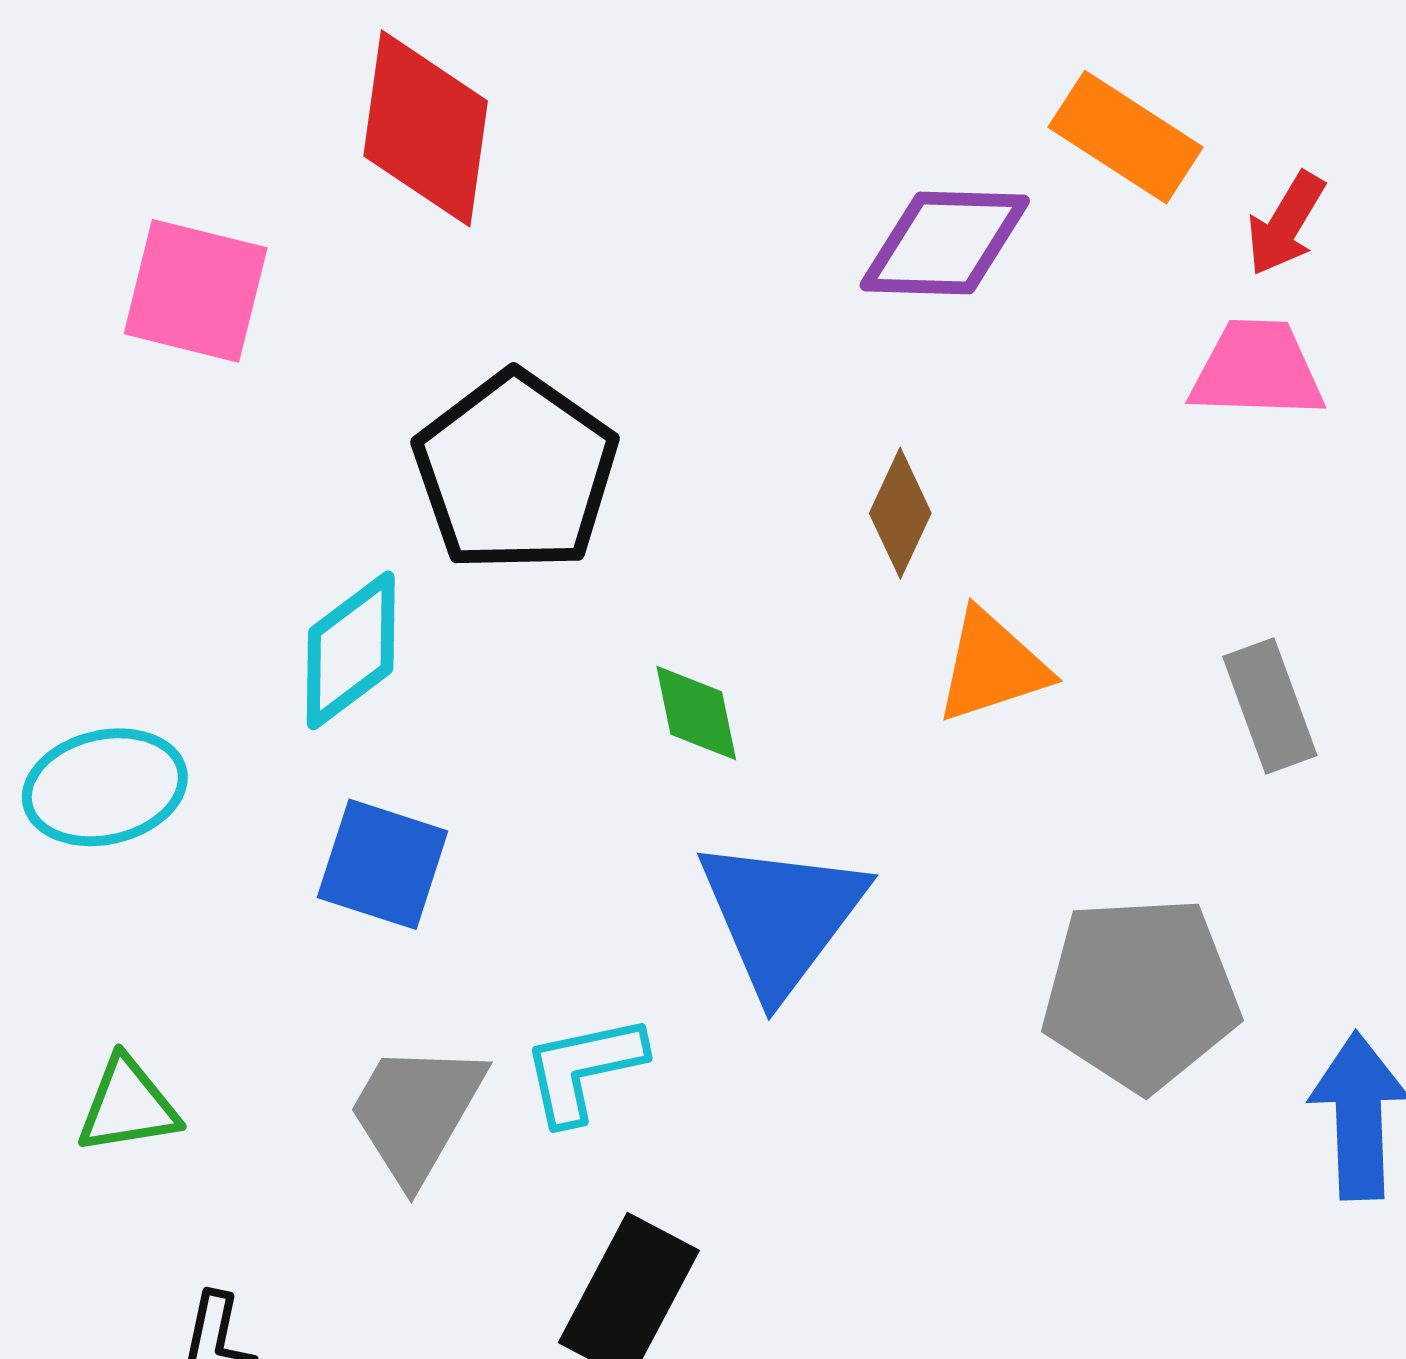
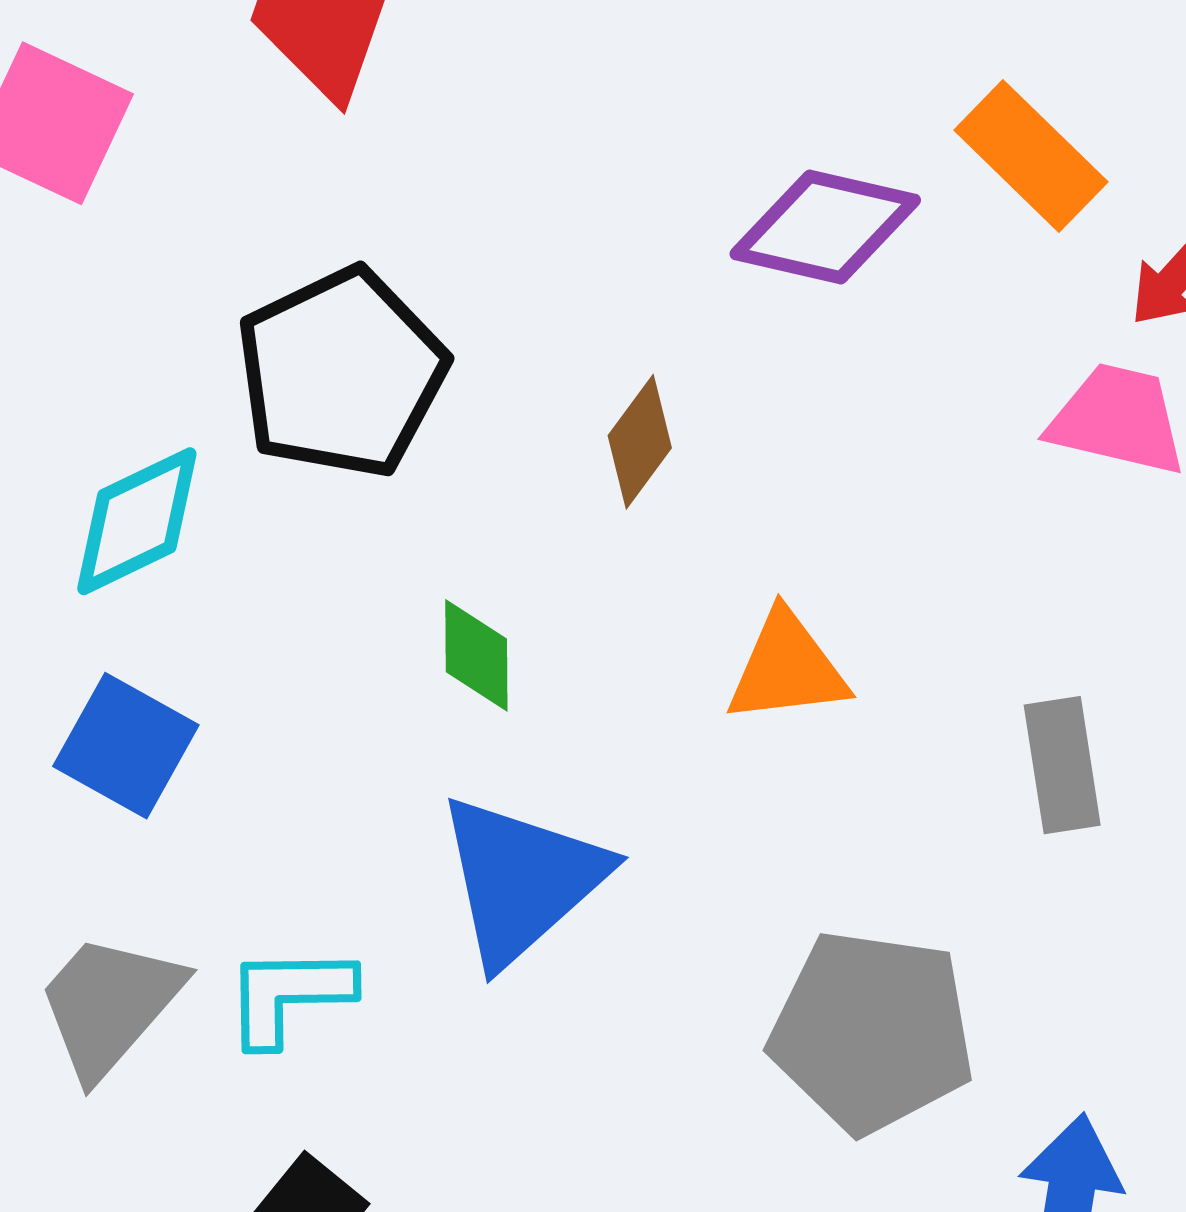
brown diamond: (900, 513) -> (640, 442), moved

